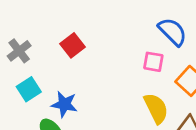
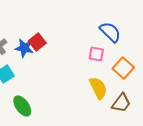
blue star: (64, 104) -> (24, 48), moved

